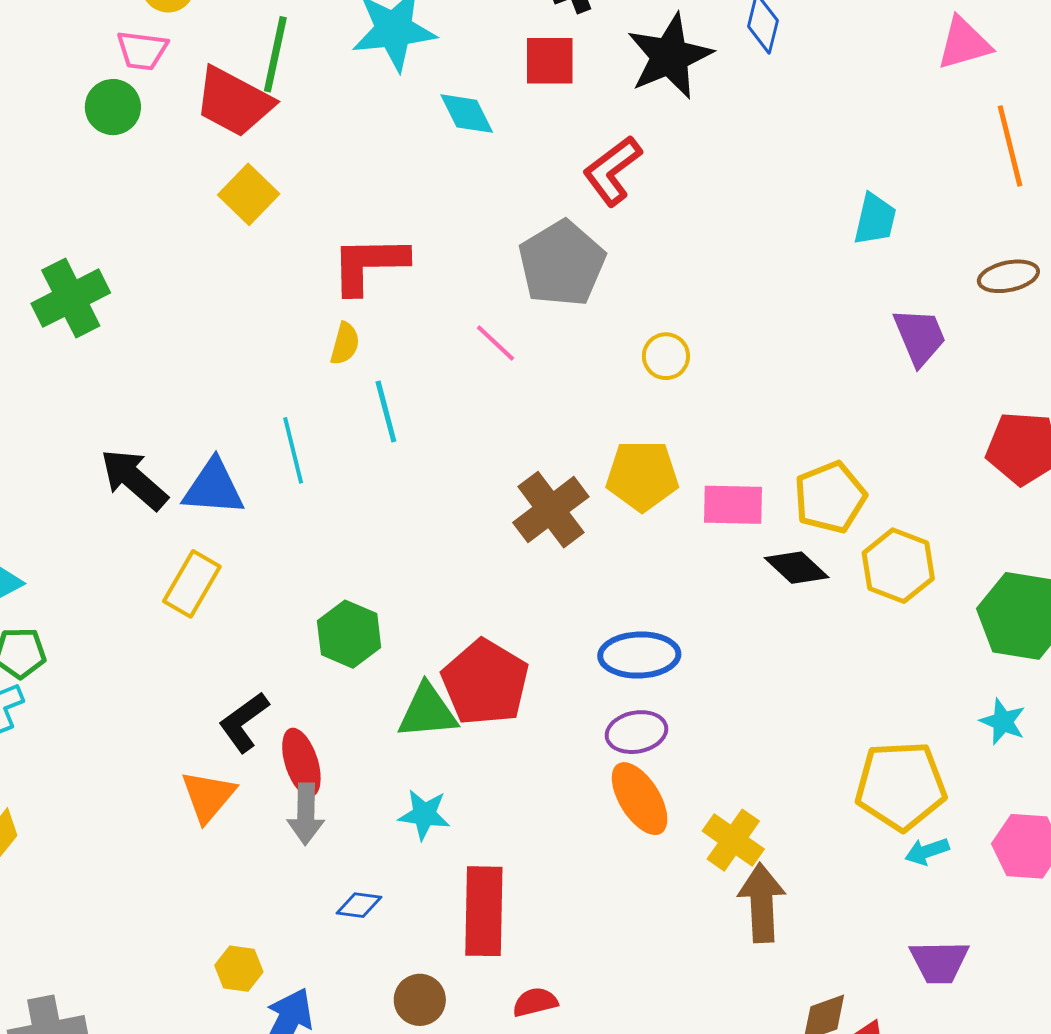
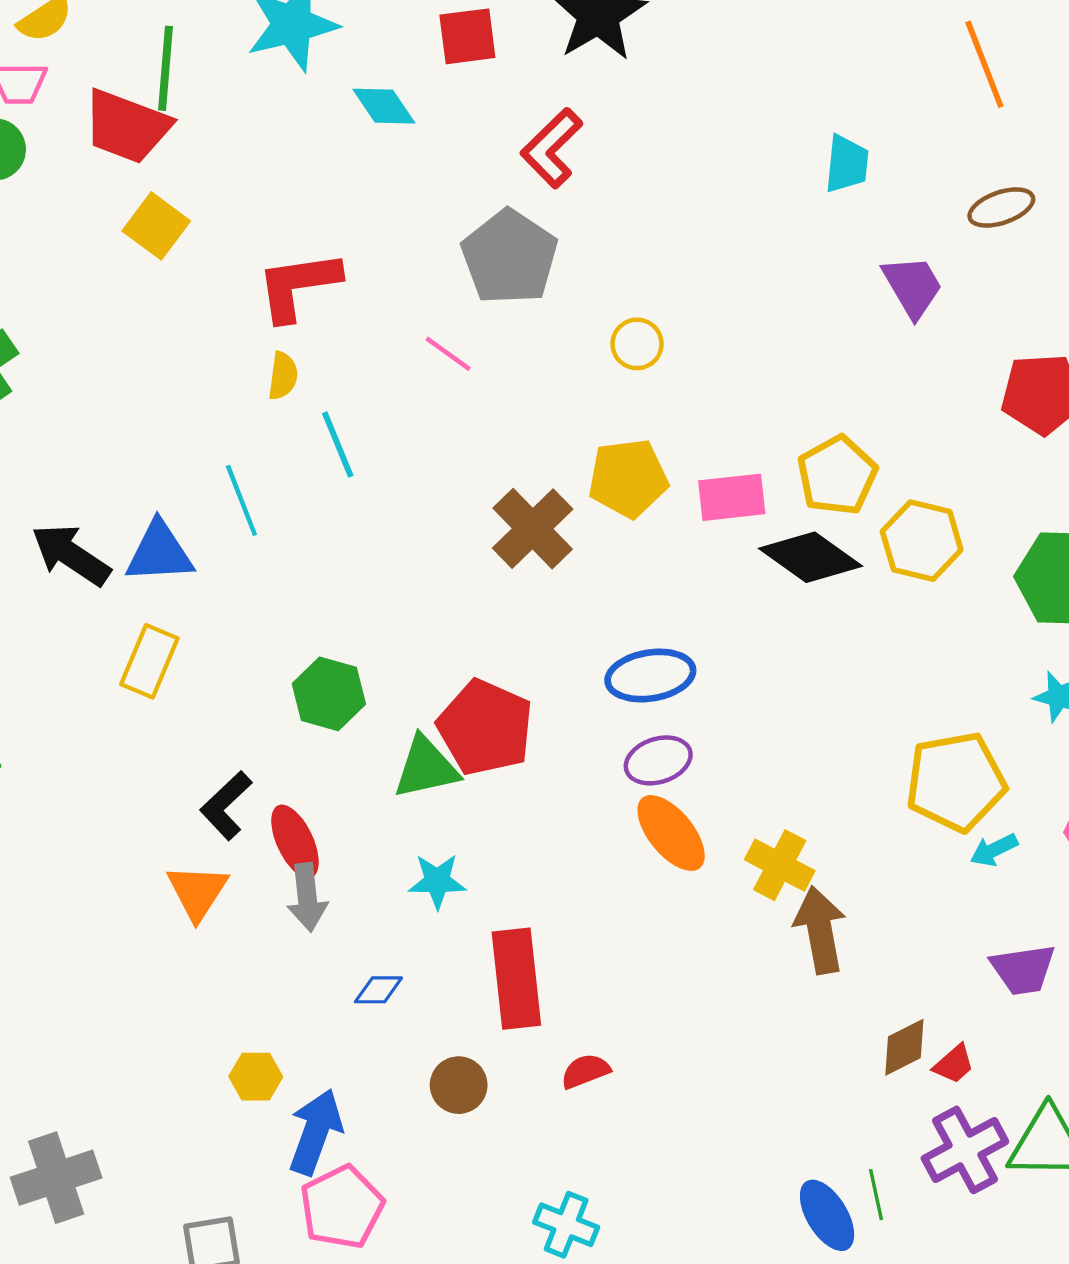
black diamond: (797, 568) -> (811, 557), size x1.4

